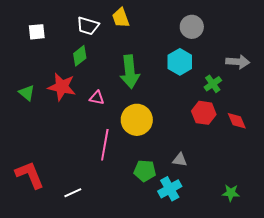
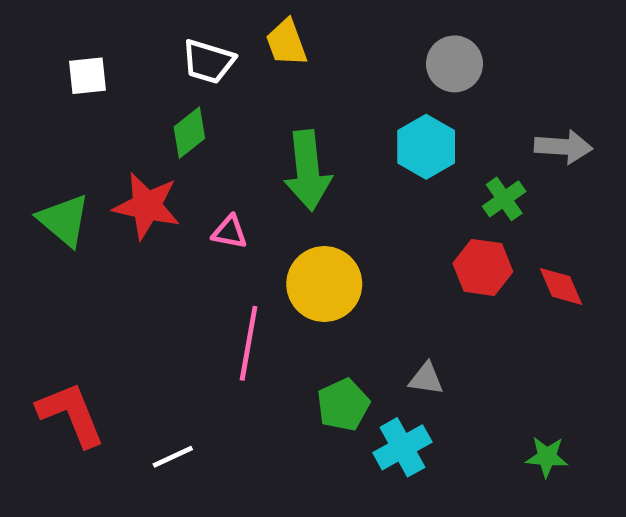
green triangle: (27, 93) -> (64, 220), size x1.4
green pentagon: (145, 171) -> (343, 405), turned -30

